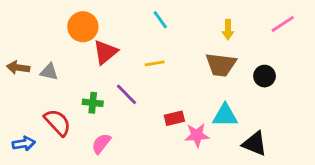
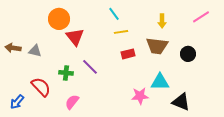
red triangle: (105, 52) -> (75, 37), turned -30
yellow line: (155, 63) -> (121, 32), moved
red rectangle: (174, 118) -> (128, 54), moved
blue arrow: (24, 144) -> (17, 102), turned 140

